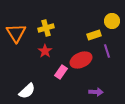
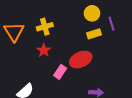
yellow circle: (112, 21) -> (92, 13), moved
purple line: (107, 51) -> (112, 24), moved

